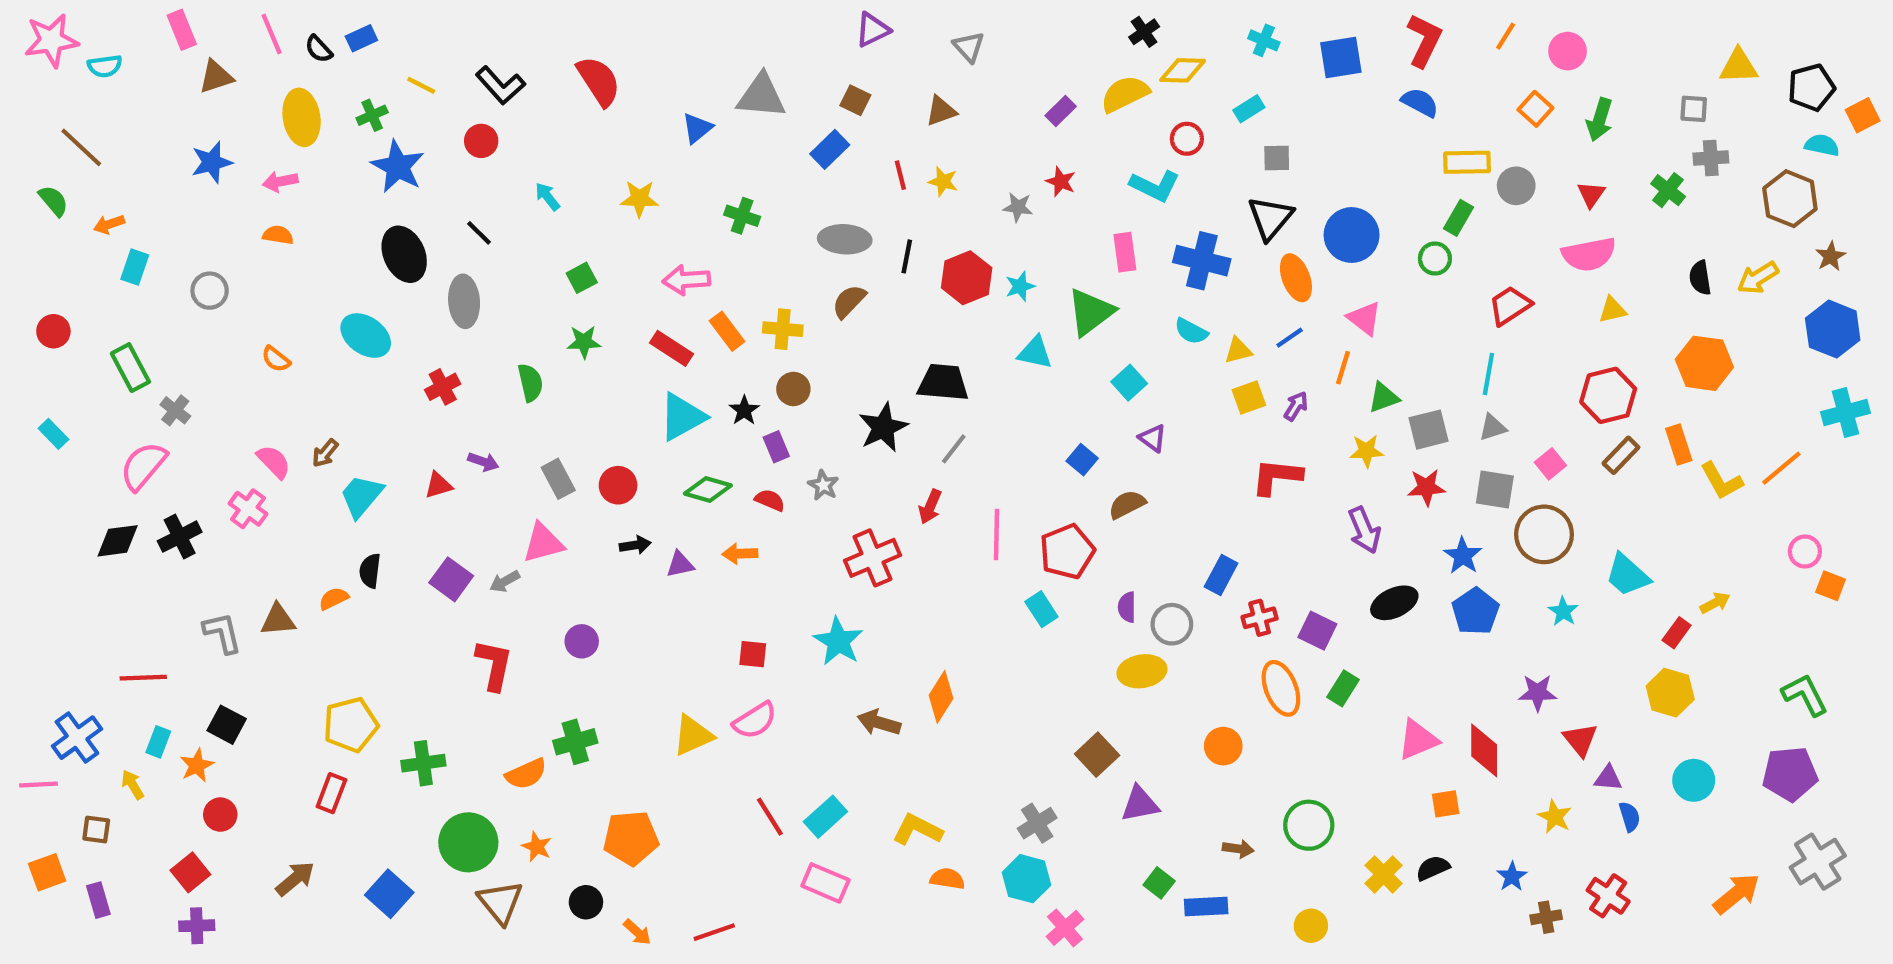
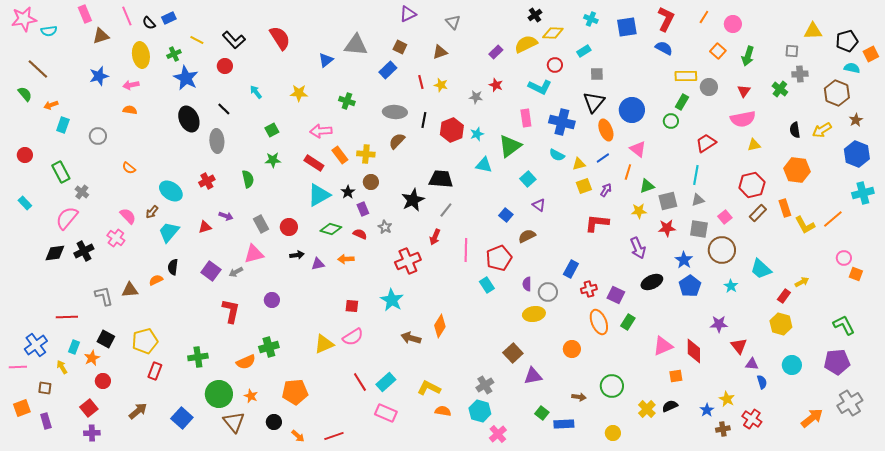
cyan ellipse: (366, 336) -> (171, 191), moved
yellow pentagon: (351, 725) -> (145, 341), moved
yellow star: (1555, 817) -> (727, 399), moved

